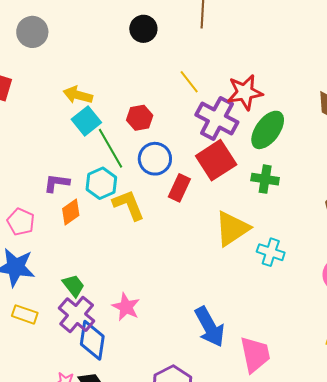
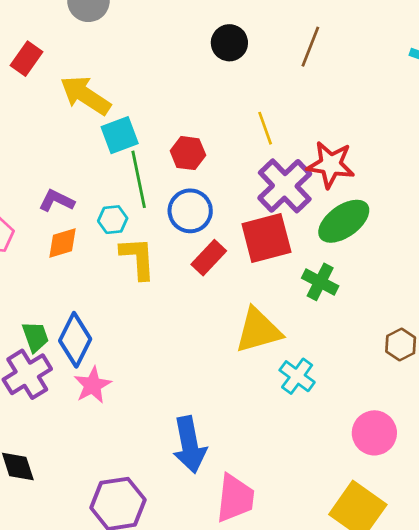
yellow arrow: (78, 95) -> (85, 95), moved, size x1.4
cyan hexagon: (101, 183) -> (113, 220), size x0.7
blue diamond: (92, 340) -> (75, 340), moved

